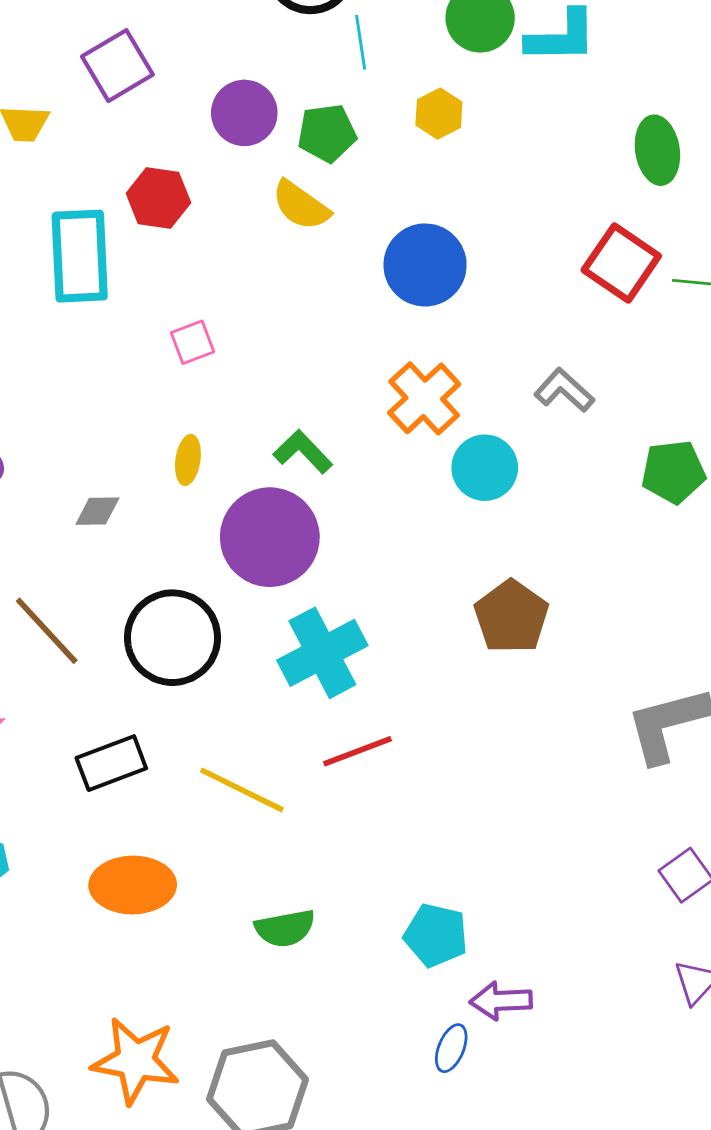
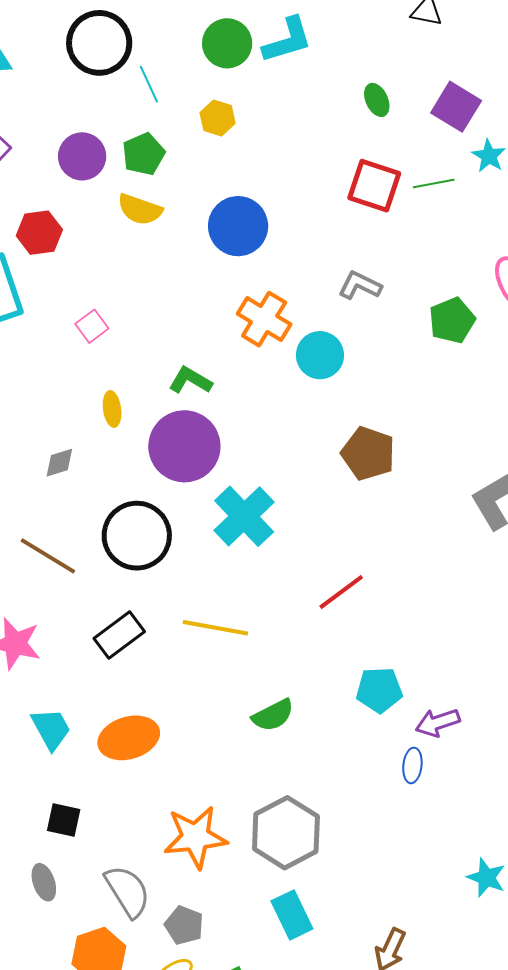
green ellipse: (657, 150) -> (377, 100), size x0.7
red line: (357, 751) -> (341, 592), moved
orange ellipse: (133, 885) -> (129, 738), moved

